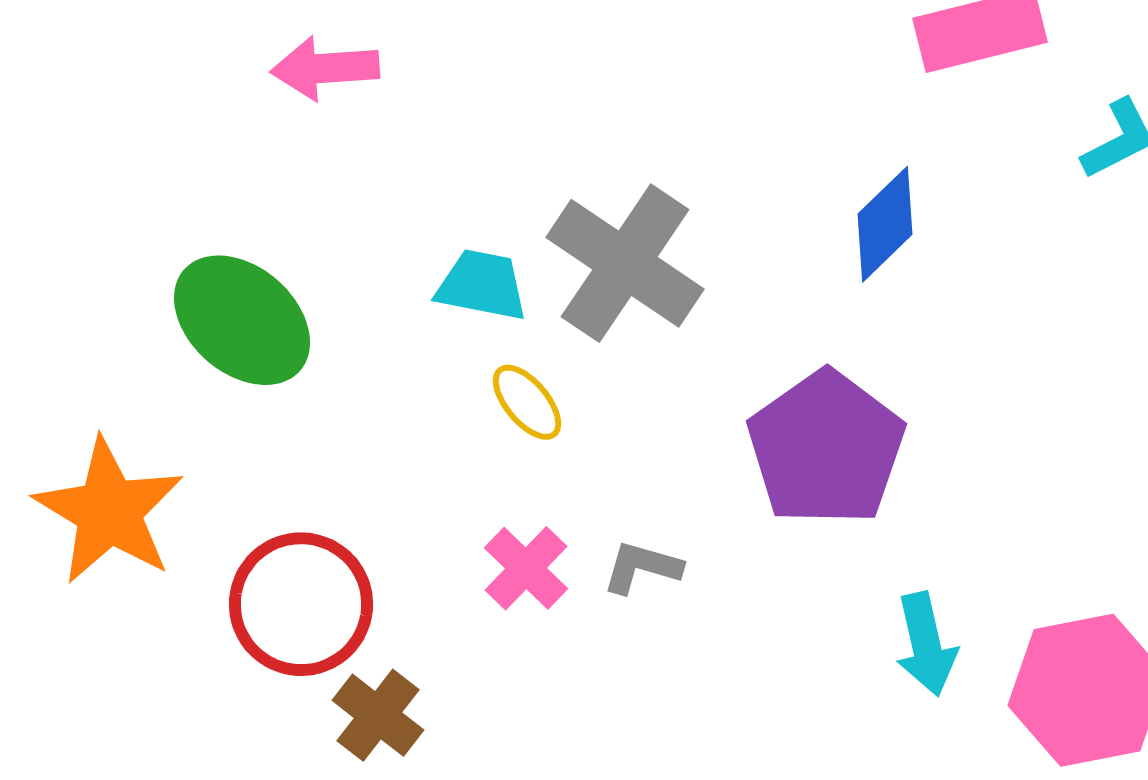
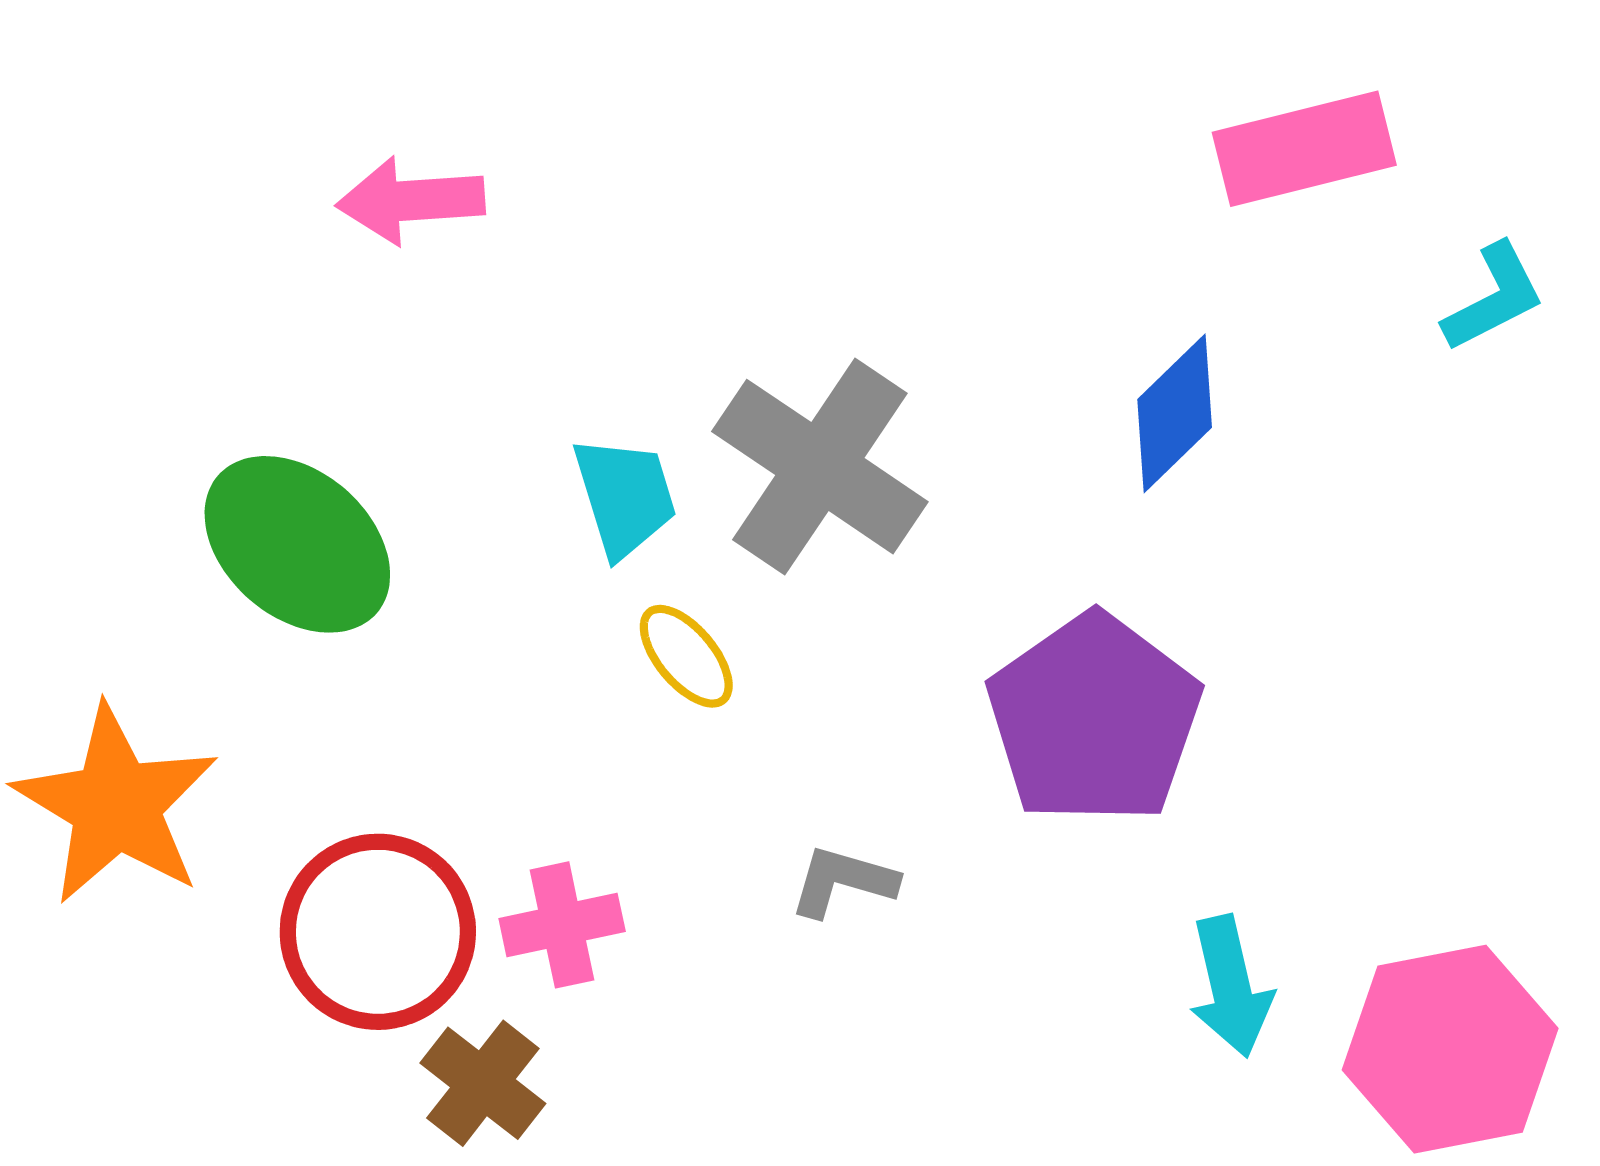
cyan trapezoid: (482, 285) -> (625, 497), turned 62
pink cross: (526, 568) -> (562, 925), moved, turned 34

